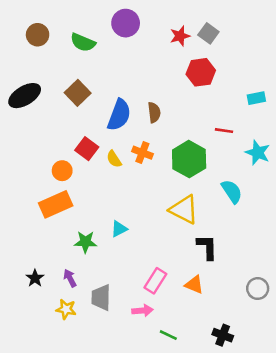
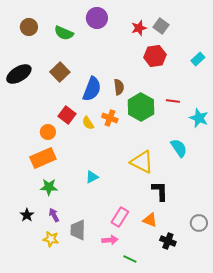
cyan rectangle: (256, 98) -> (198, 59), moved, turned -32
green hexagon: (189, 159) -> (141, 107), moved
green star: (85, 242) -> (49, 187), moved
black cross: (223, 335) -> (168, 241), moved

